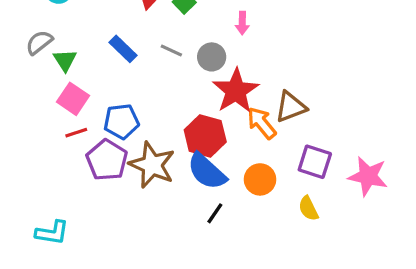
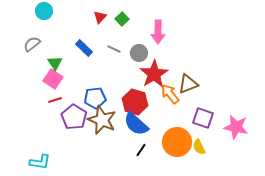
pink arrow: (242, 23) -> (158, 32), size x1.6
green triangle: (65, 60) -> (55, 63), moved
blue pentagon: (121, 121) -> (95, 98), moved
orange circle: (260, 179) -> (177, 142), moved, size x1.5

